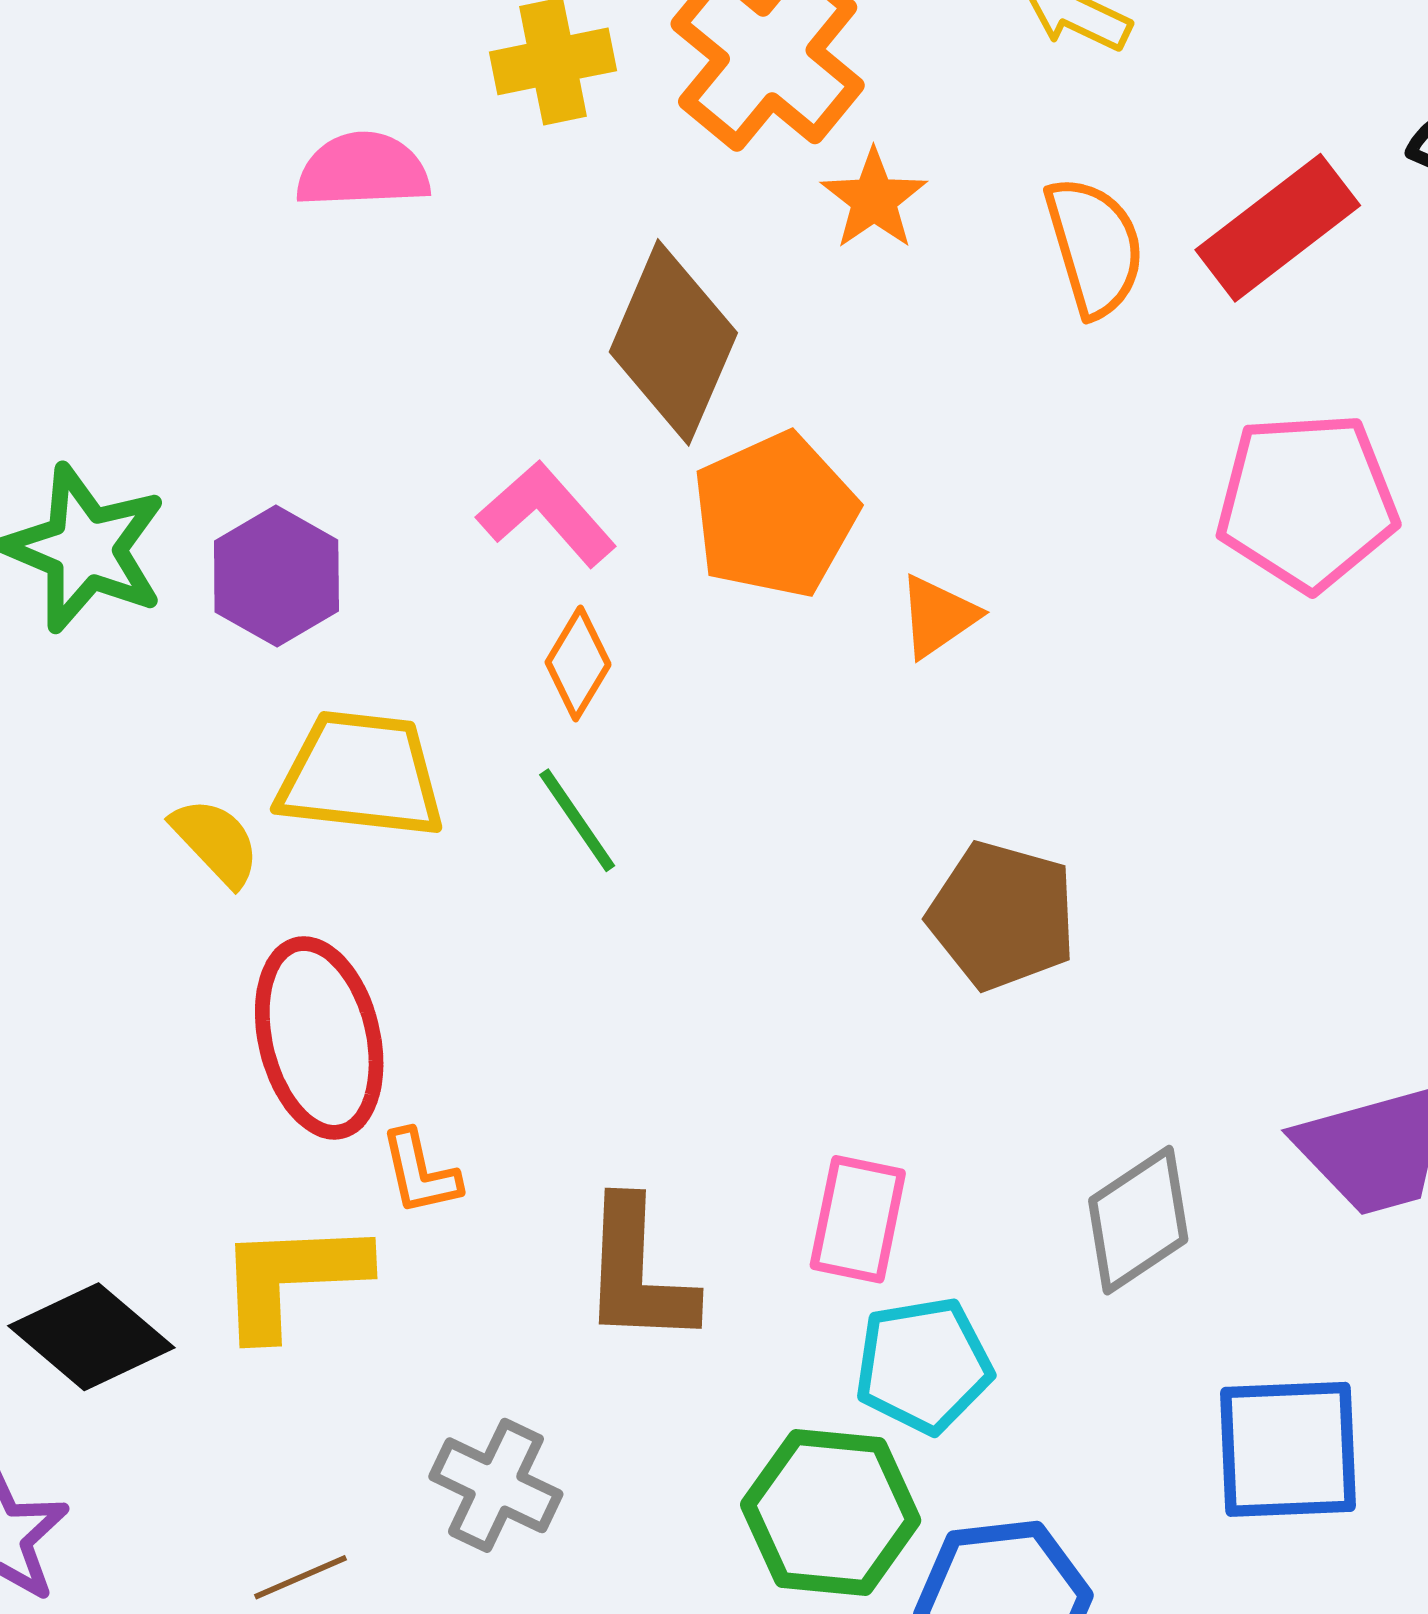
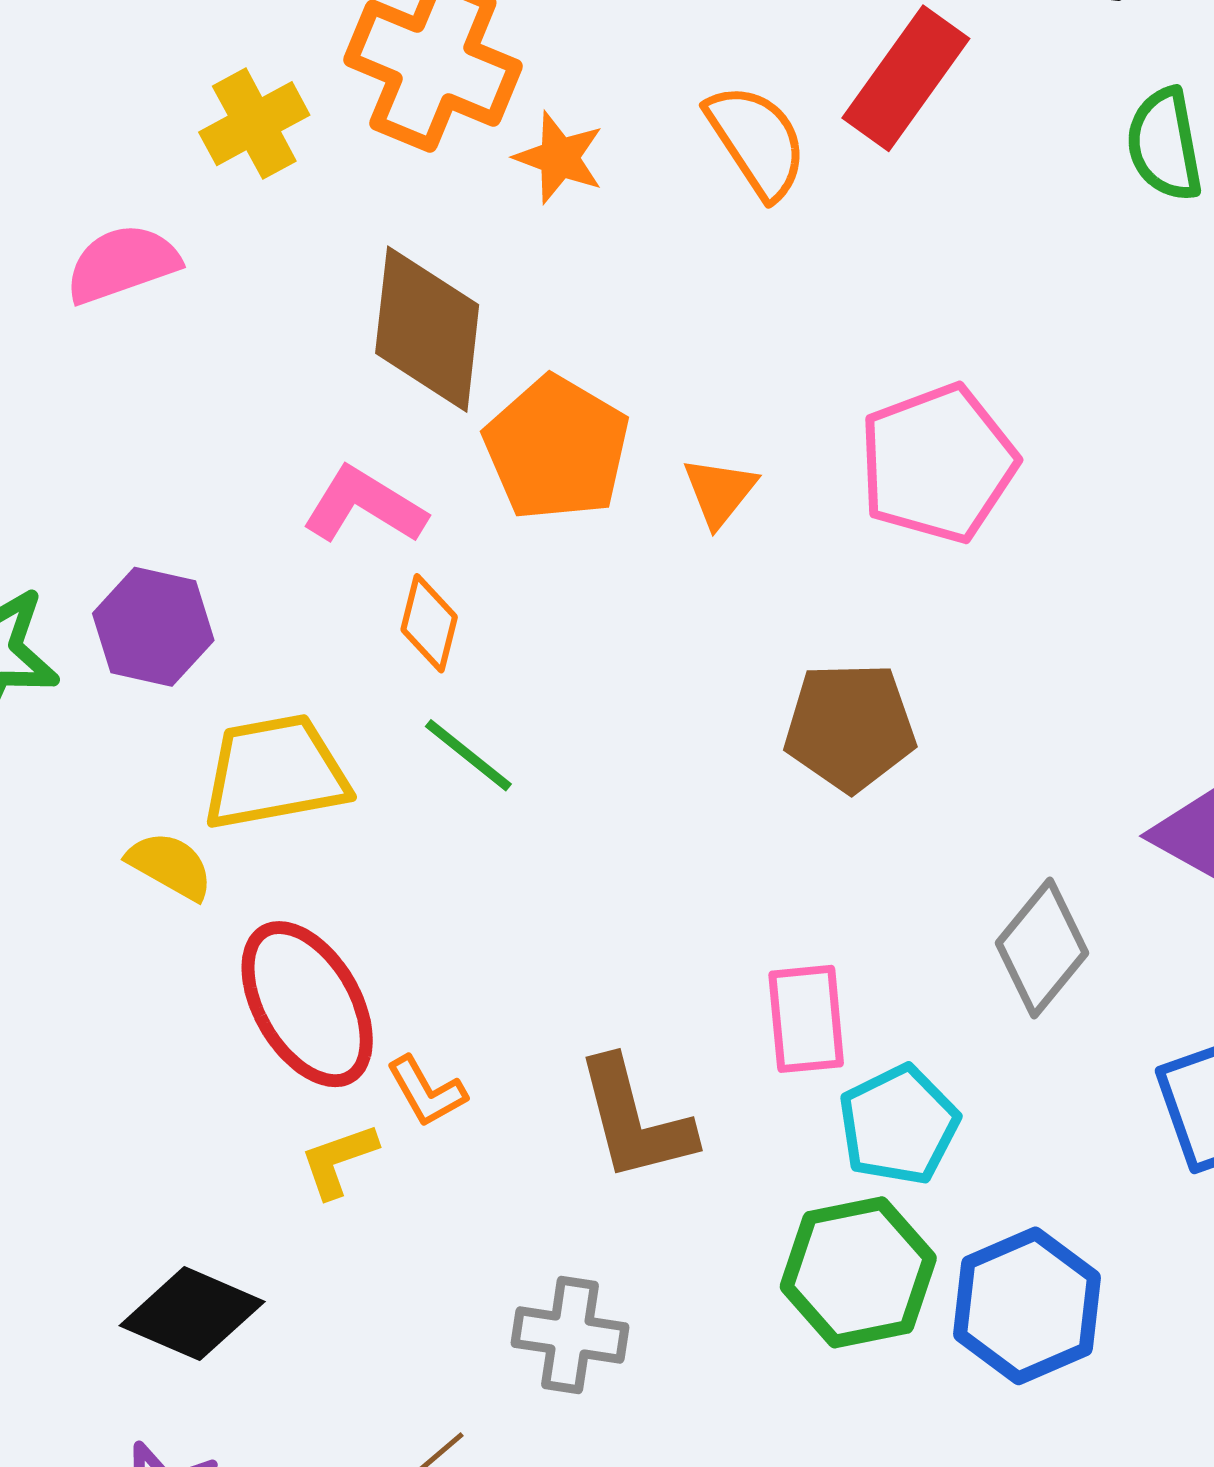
pink pentagon: (1307, 501) -> (938, 463), moved
yellow L-shape: (292, 1278) -> (339, 1160), moved, size x0.6

